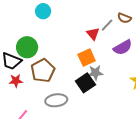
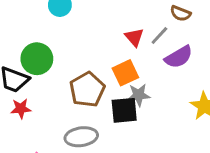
gray line: (107, 25) -> (159, 36), moved
brown pentagon: (43, 71) -> (87, 90), moved
black square: (85, 83) -> (124, 110), turned 30

